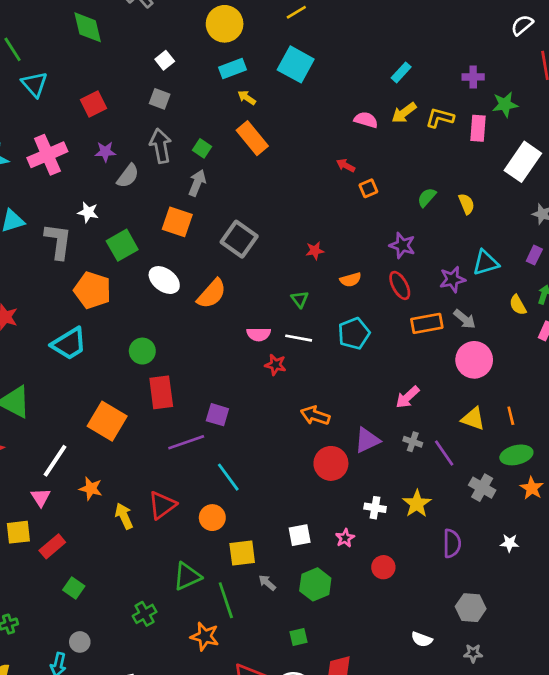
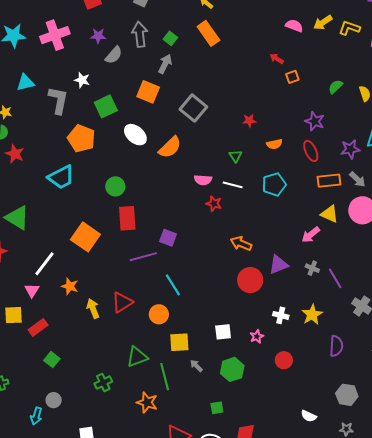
yellow triangle: (473, 419) -> (330, 214), moved

